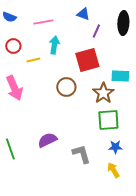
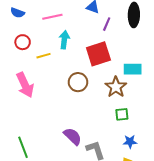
green square: (108, 120) -> (122, 114), size x0.6
purple semicircle: (47, 140) -> (73, 136), moved, turned 72

